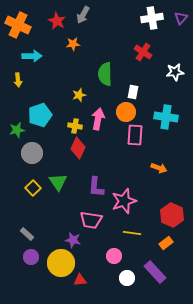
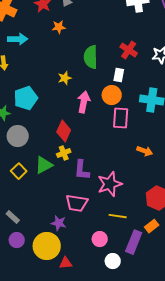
red cross: (143, 52) -> (129, 50), moved
yellow cross: (75, 126) -> (64, 153), moved, turned -32
green triangle: (58, 182) -> (44, 165), turned 36
purple rectangle: (155, 272) -> (134, 242), moved, turned 65

